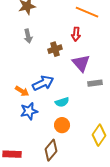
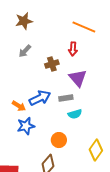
gray arrow: (28, 36) -> (25, 51), turned 56
gray rectangle: (95, 83) -> (66, 98), moved
cyan semicircle: (62, 102) -> (75, 114), moved

